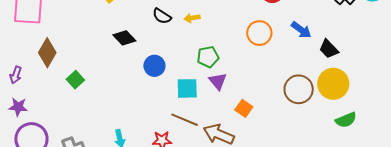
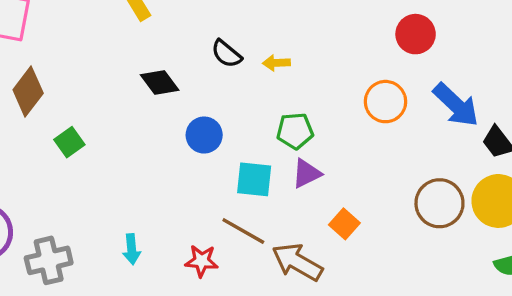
blue arrow: (301, 30) -> (456, 105), size x1.4
purple triangle: (218, 81) -> (306, 173), turned 36

